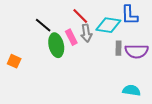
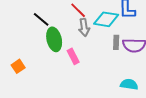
pink rectangle: (71, 37) -> (73, 56), moved
orange square: (14, 61) -> (18, 66), moved, turned 32

